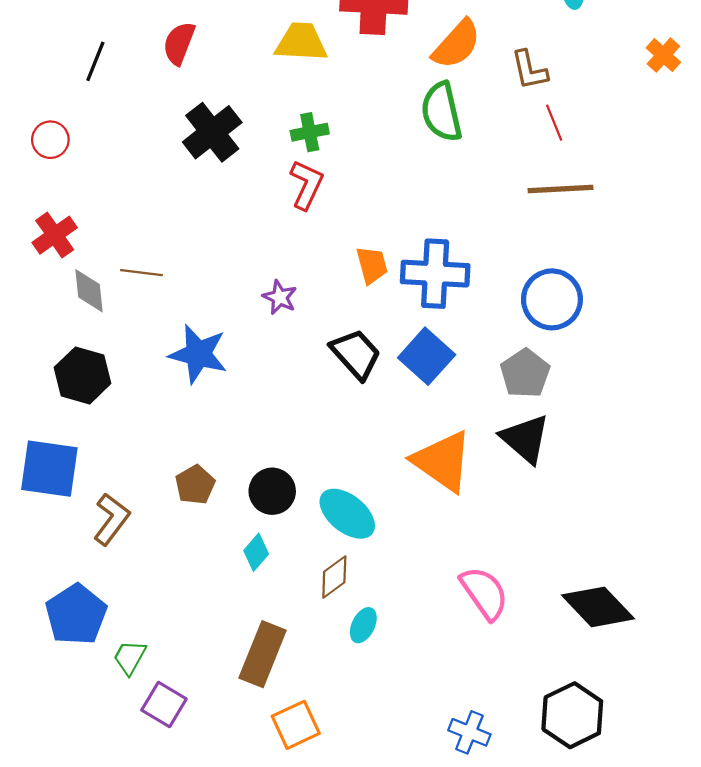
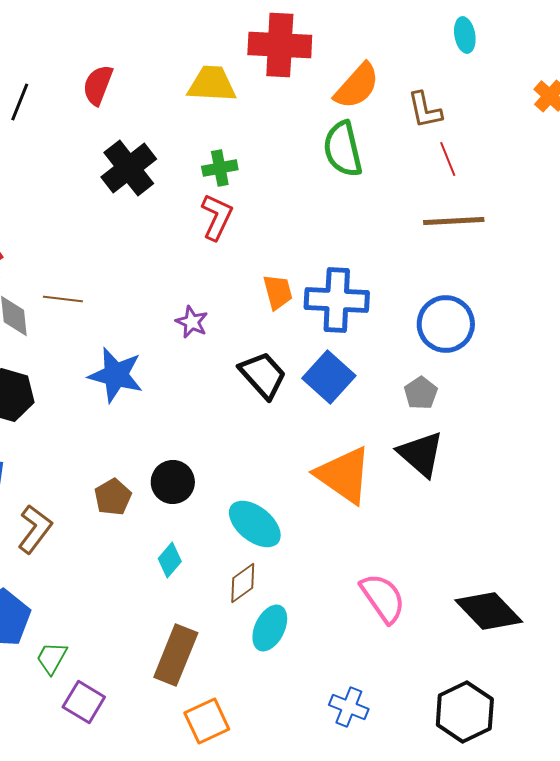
gray pentagon: (525, 373) -> (421, 393), size x0.7
black circle: (272, 491) -> (173, 482), moved
cyan ellipse: (363, 625) -> (270, 628), size x1.4
blue cross: (469, 732) -> (349, 707), moved

